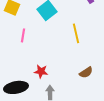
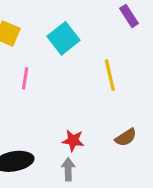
red star: (41, 71) -> (73, 141), moved

